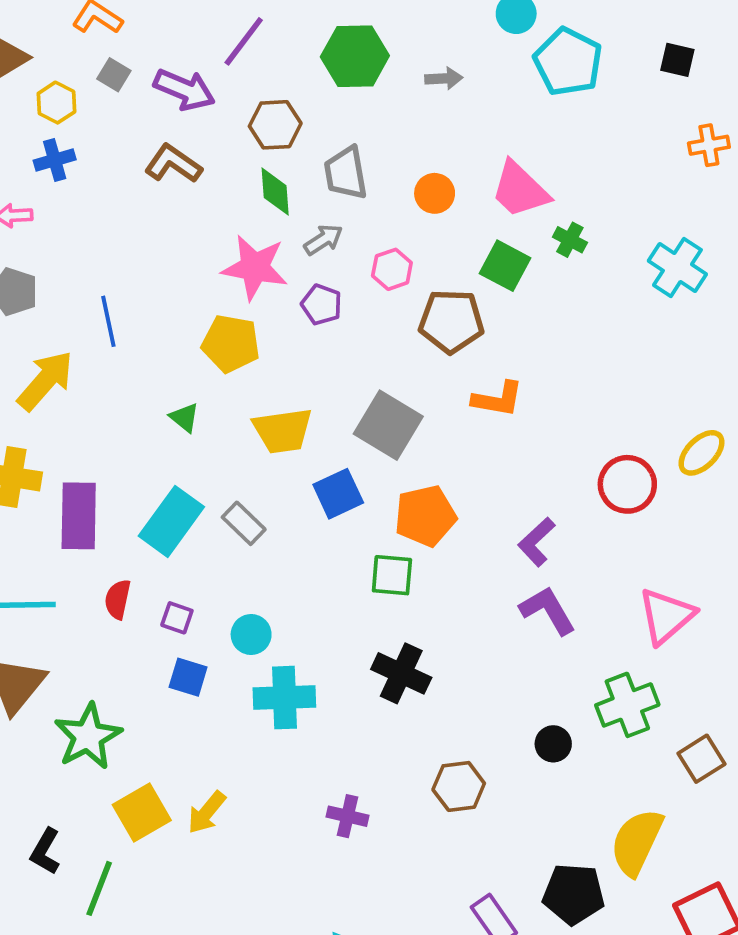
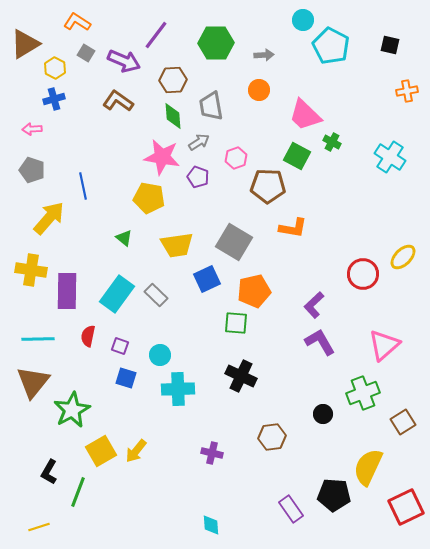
orange circle: (435, 193) -> (259, 90), moved

